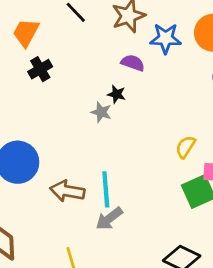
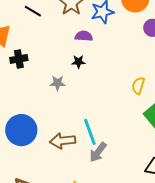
black cross: (40, 69) -> (19, 59), turned 36
gray star: (101, 112) -> (58, 83), moved

